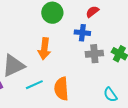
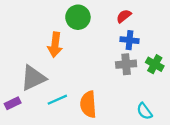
blue cross: (82, 33) -> (130, 40), moved
orange arrow: (44, 49) -> (55, 45), moved

